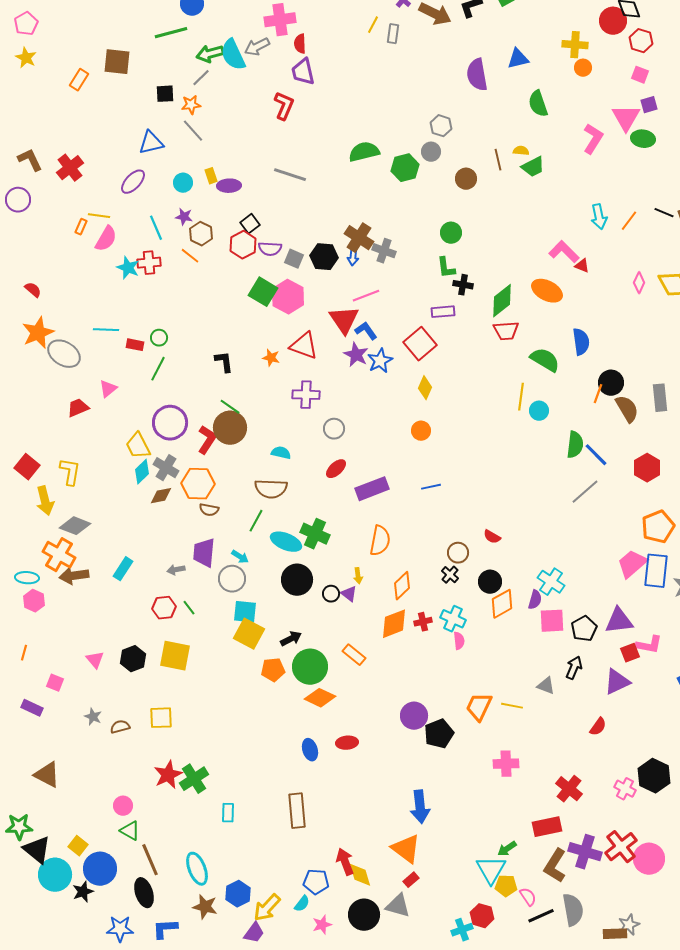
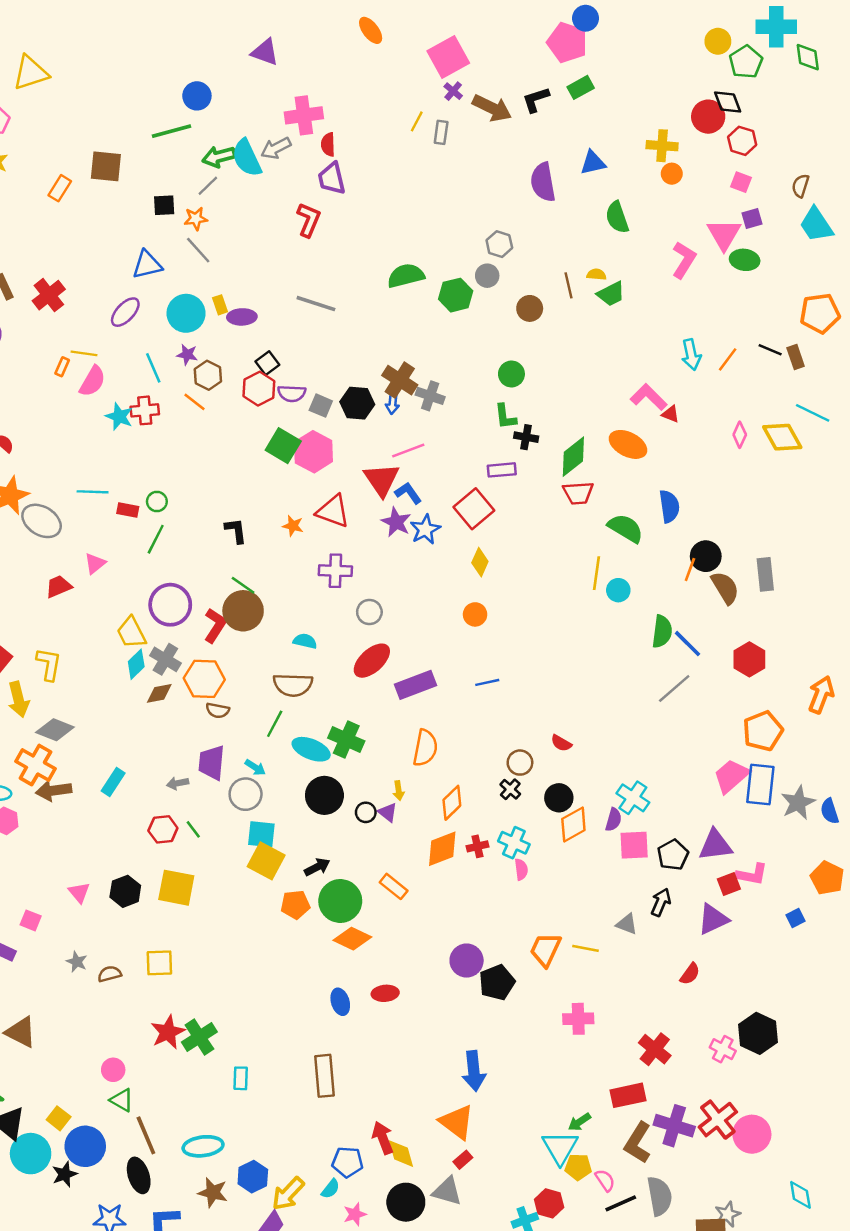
cyan circle: (183, 183) -> (186, 313), size x1.6
red ellipse: (336, 469) -> (372, 661), size x1.5
cyan ellipse: (197, 869) -> (203, 1146), turned -76

